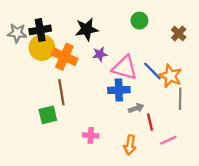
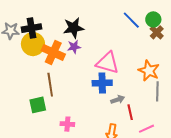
green circle: (139, 21) -> (153, 19), moved
purple star: (100, 54) -> (74, 47), moved
blue line: (152, 71) -> (131, 20), moved
pink cross: (91, 135) -> (67, 124), moved

